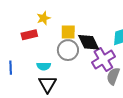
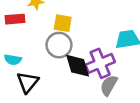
black diamond: (89, 42) -> (78, 66), moved
cyan semicircle: (44, 66) -> (13, 60), moved

